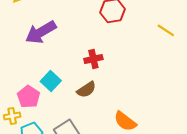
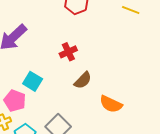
brown semicircle: (86, 90) -> (83, 80), moved

